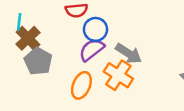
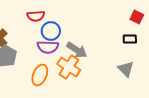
purple semicircle: (92, 50) -> (48, 47), turned -140

